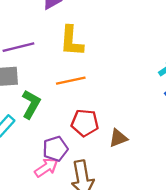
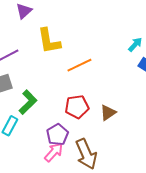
orange line: (71, 81) -> (79, 65), moved
green L-shape: (31, 104) -> (28, 102), turned 30

